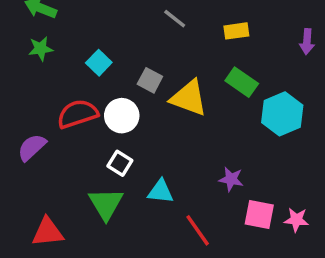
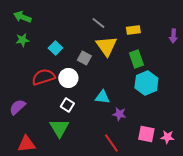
green rectangle: (242, 82) -> (136, 59), turned 36
yellow triangle: (189, 98) -> (106, 46), moved, turned 35
cyan hexagon: (282, 114) -> (146, 83), moved
purple semicircle: (32, 147) -> (17, 107), moved
purple star: (231, 179) -> (119, 114), moved
cyan triangle: (161, 191) -> (102, 97), moved

